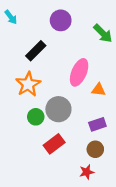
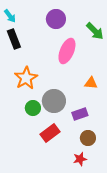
black rectangle: (36, 51) -> (14, 39), moved, turned -66
pink ellipse: (79, 72) -> (67, 51), moved
purple rectangle: (97, 124) -> (80, 114), moved

